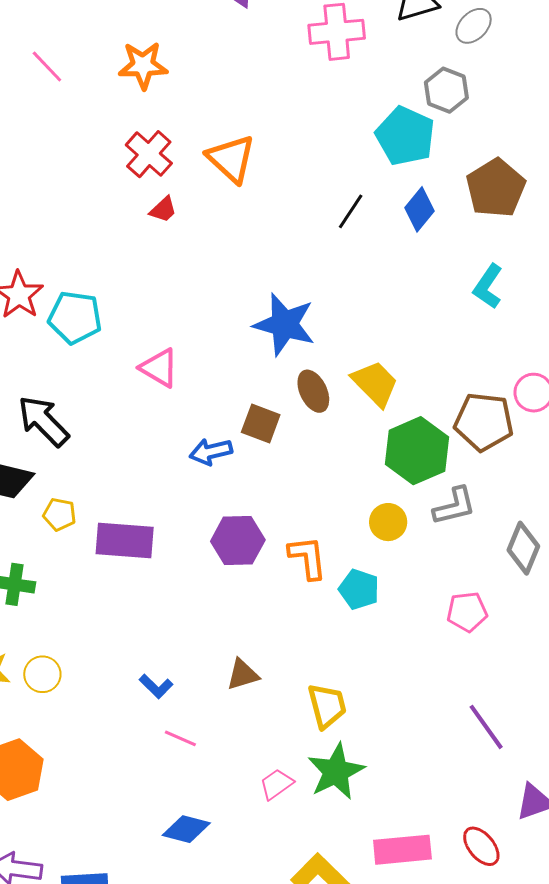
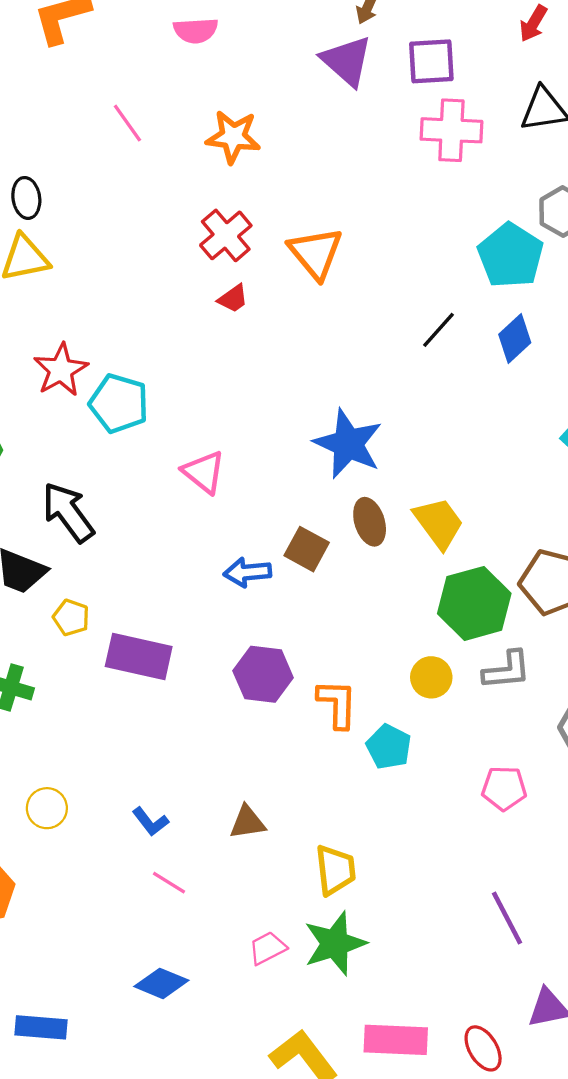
yellow circle: (42, 674) -> (47, 808), moved

